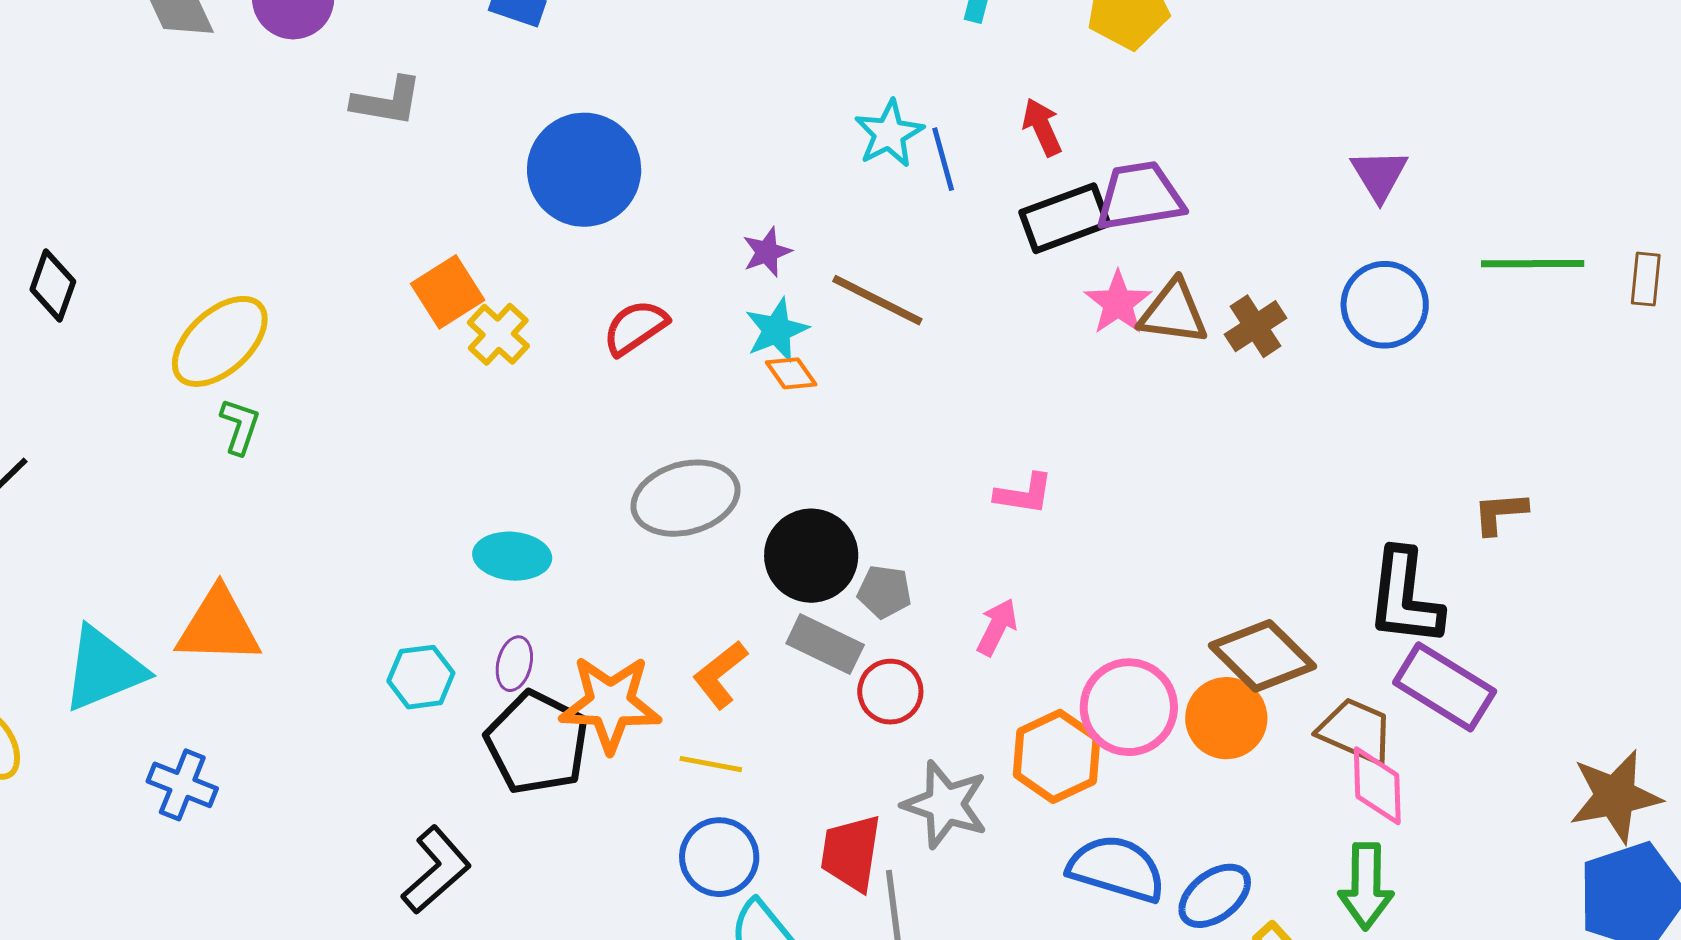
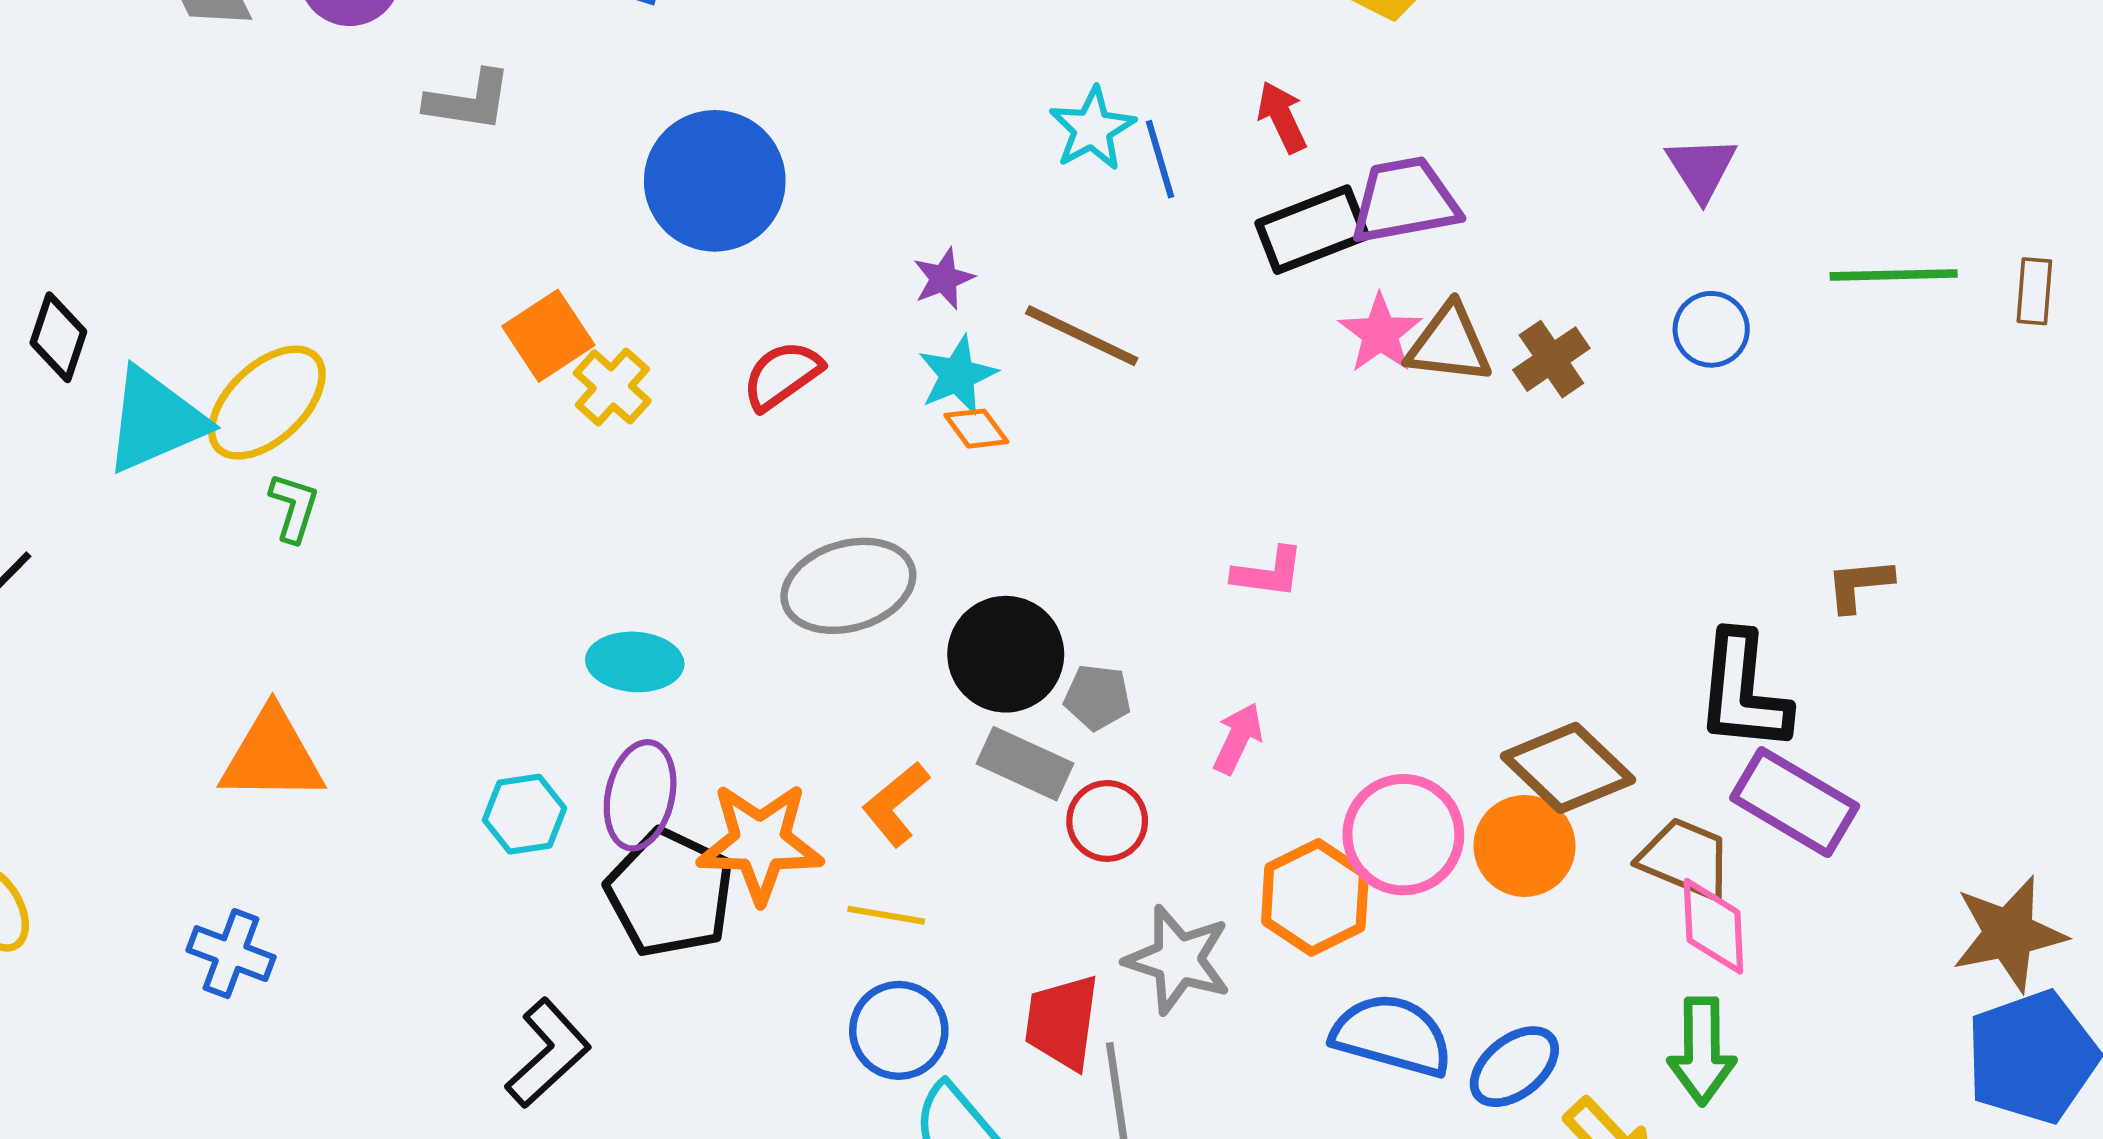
blue circle: (1385, 305) -> (1711, 329), size x0.7
purple ellipse: (514, 664) -> (640, 795), size x1.6
cyan triangle: (104, 669) -> (155, 420), moved

